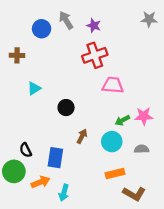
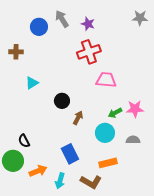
brown arrow: (82, 136) -> (78, 118), moved
blue rectangle: (55, 158) -> (70, 154), moved, turned -36
brown L-shape: (134, 194) -> (91, 182), moved

